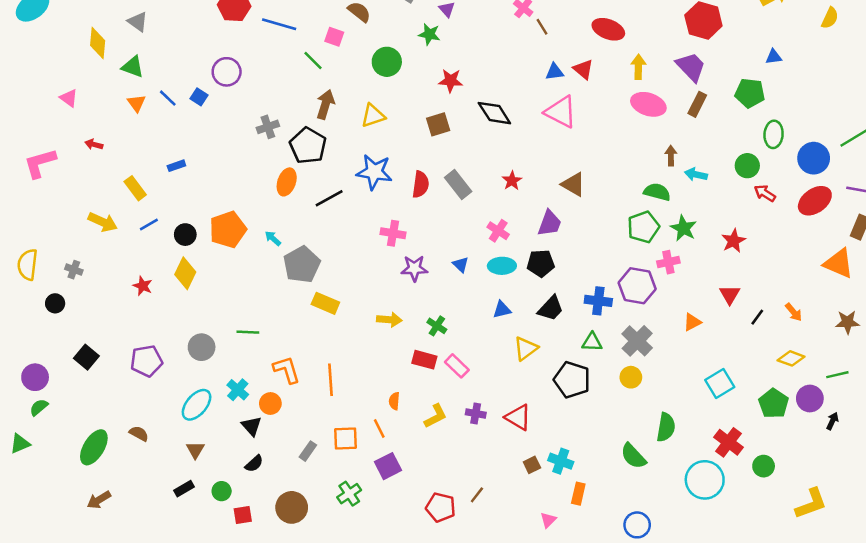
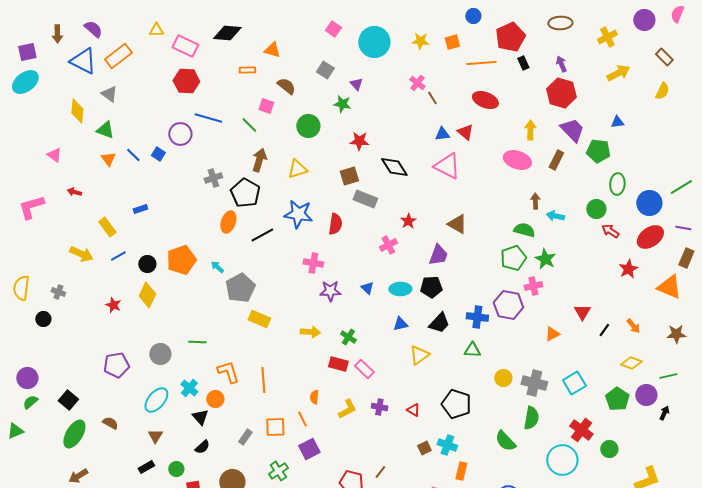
blue line: (279, 24) -> (208, 118), moved
yellow arrow: (638, 67) -> (530, 130), moved
purple trapezoid: (691, 67) -> (572, 130), moved
gray rectangle: (458, 184) -> (365, 199), moved, turned -30
pink cross: (498, 231) -> (388, 245), moved, turned 30
red star: (733, 241) -> (628, 269), moved
gray cross: (637, 341) -> (534, 383), moved, turned -30
black square: (86, 357) -> (68, 400), moved
black pentagon: (572, 380) -> (456, 404), moved
red triangle: (518, 417) -> (413, 410), size x0.6

